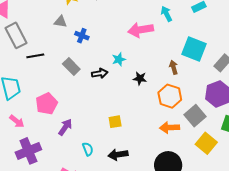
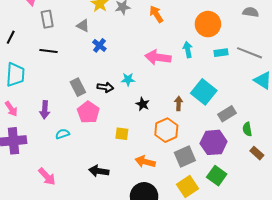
gray rectangle: (16, 35) -> (47, 19), moved, size x0.7
gray rectangle: (71, 67) -> (78, 87), moved
pink pentagon: (47, 104) -> (88, 112), moved, turned -30
yellow square: (115, 122) -> (122, 134), moved
purple arrow: (65, 127) -> (45, 110), moved, turned 132
orange arrow: (170, 128) -> (145, 162), moved
cyan semicircle: (88, 149) -> (63, 134), moved, turned -104

